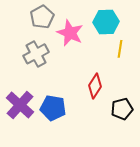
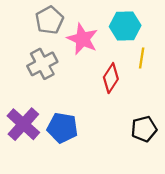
red diamond: (95, 86) -> (111, 78), moved

